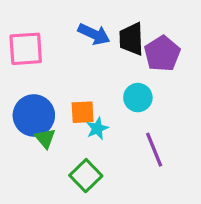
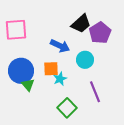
blue arrow: (94, 34) -> (60, 46), moved
black trapezoid: (131, 39) -> (81, 24), turned -130
green square: (86, 176) -> (67, 108), moved

